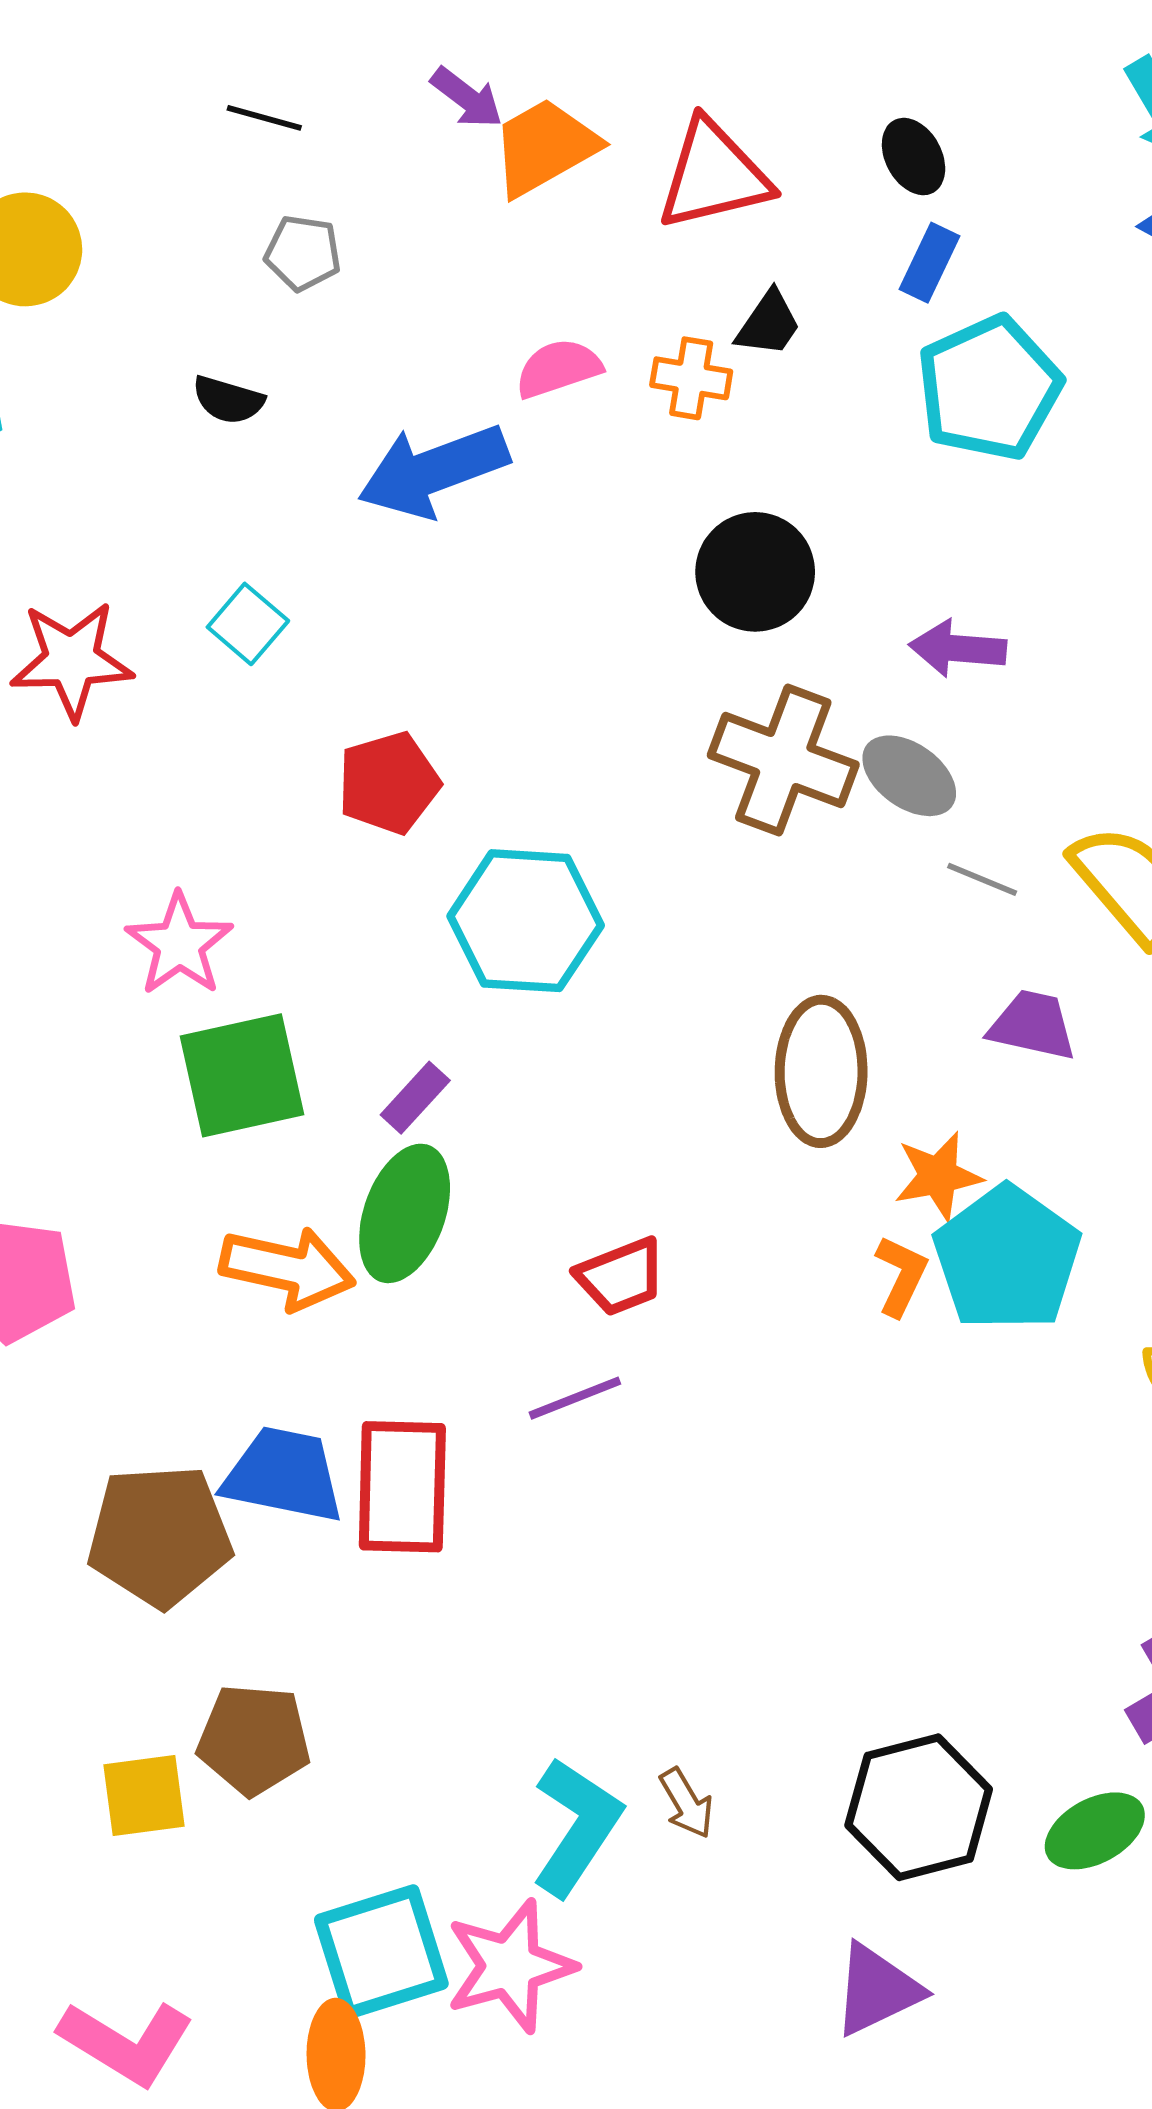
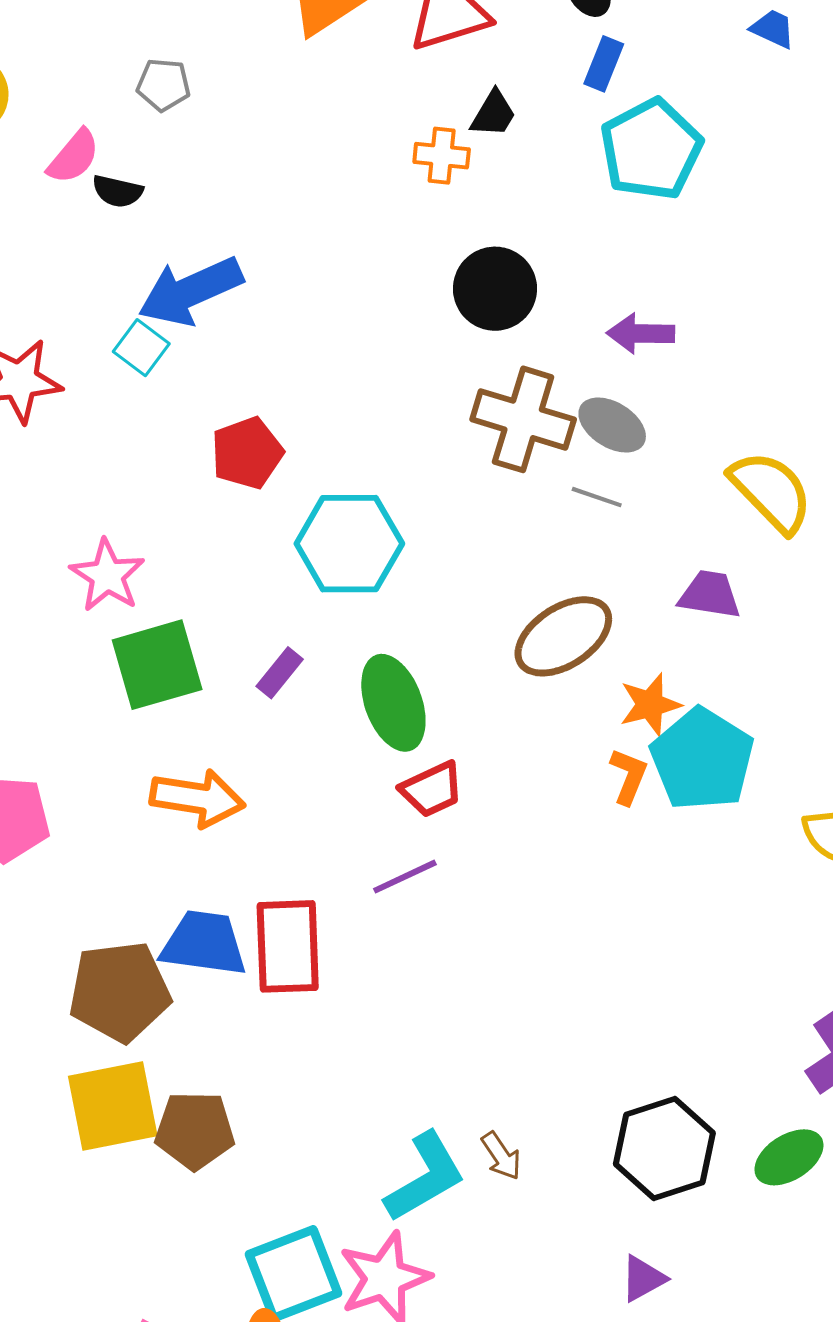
pink semicircle: (558, 368) -> (74, 157), moved, turned 152
blue arrow: (433, 471) -> (191, 291), moved
gray line: (982, 879) -> (597, 497), moved
brown ellipse: (821, 1071) -> (563, 636), turned 60
green ellipse: (405, 1213) -> (393, 703), moved, turned -36
yellow square: (144, 1796) -> (113, 1106), moved, size x1.5
cyan L-shape: (577, 1826) -> (425, 1177), turned 30
purple triangle: (877, 1990) -> (643, 1279), size x0.7

